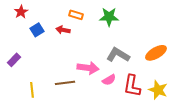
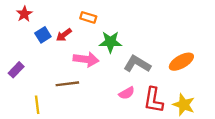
green star: (109, 17) -> (110, 42), moved
red arrow: (63, 30) -> (64, 35), moved, turned -48
pink arrow: (88, 68) -> (86, 59), moved
brown line: (65, 83) -> (67, 84), moved

